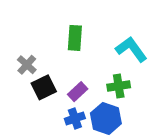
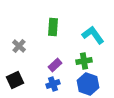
black square: (44, 87) -> (15, 80), moved
blue hexagon: (106, 118) -> (88, 84), moved

